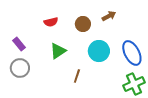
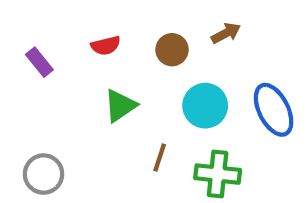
purple rectangle: (19, 44) -> (39, 62), moved
gray circle: (20, 68) -> (44, 174), moved
green cross: (134, 84) -> (218, 174), moved, turned 30

